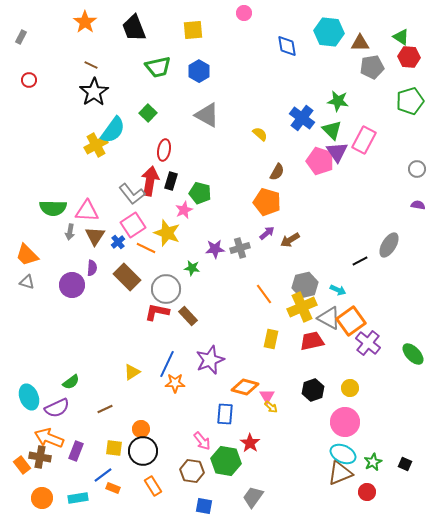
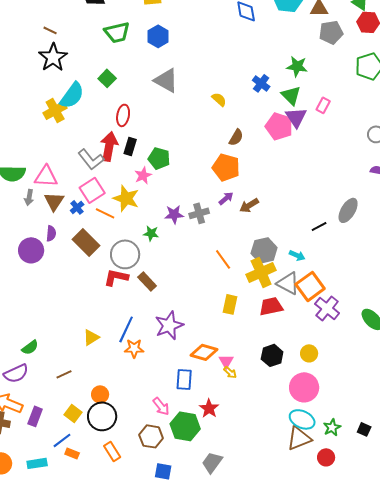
blue cross: (302, 118) -> (261, 83), size x0.7
pink rectangle: (364, 140) -> (323, 105), size x0.6
yellow square: (114, 448) -> (73, 413), turned 30

